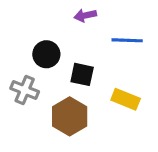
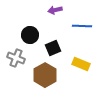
black square: (82, 74) -> (53, 48), turned -35

